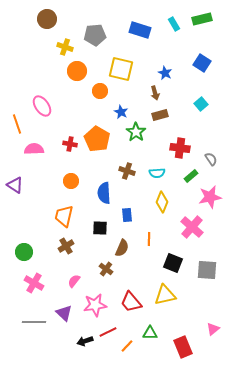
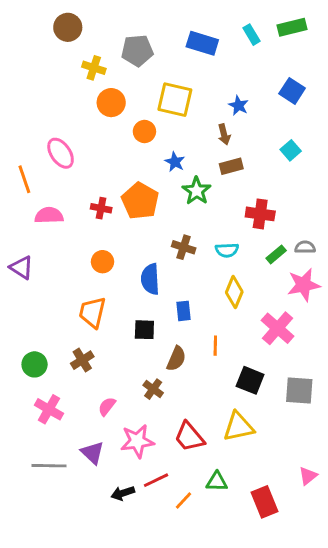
gray semicircle: (211, 159) -> (305, 247), moved, turned -56
brown cross: (66, 246) -> (82, 360), moved

